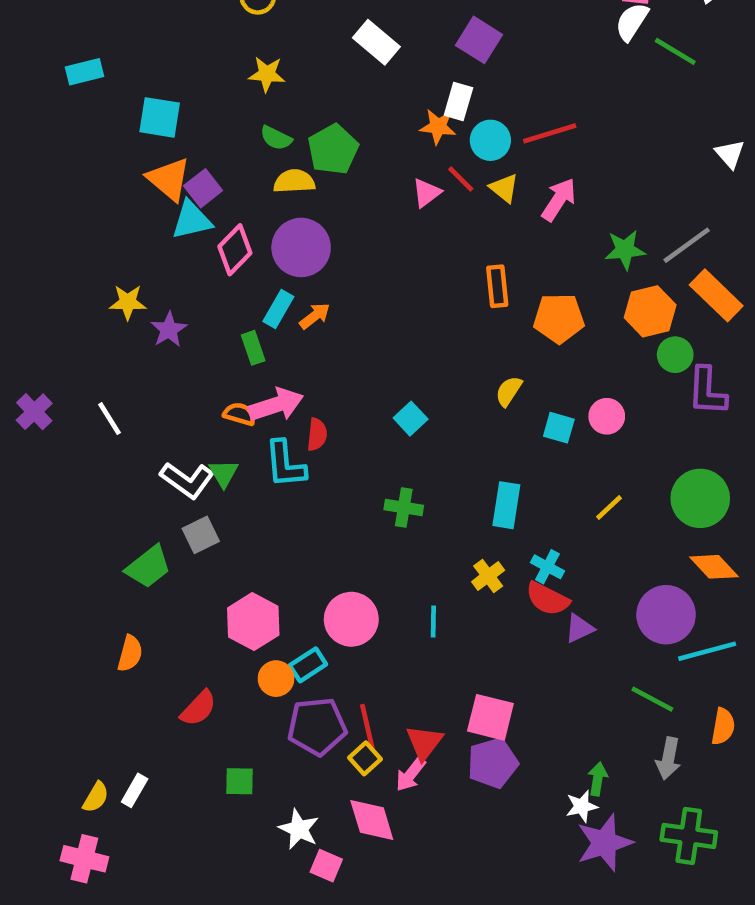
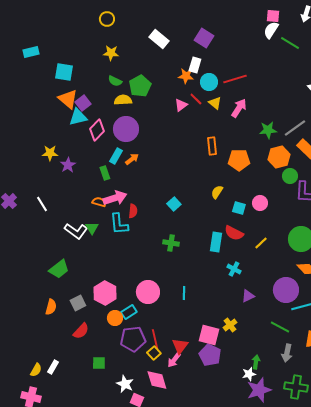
gray square: (201, 535) -> (78, 303), moved
yellow cross: (488, 576) -> (230, 325), moved
red semicircle: (547, 599) -> (234, 233), moved
purple pentagon: (493, 763) -> (210, 355), turned -30

